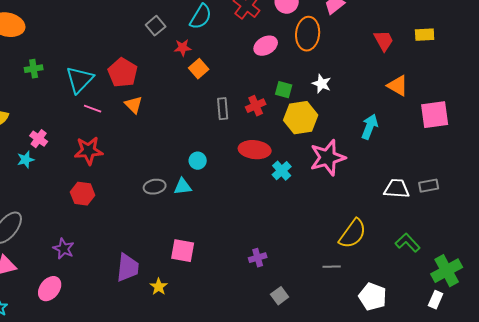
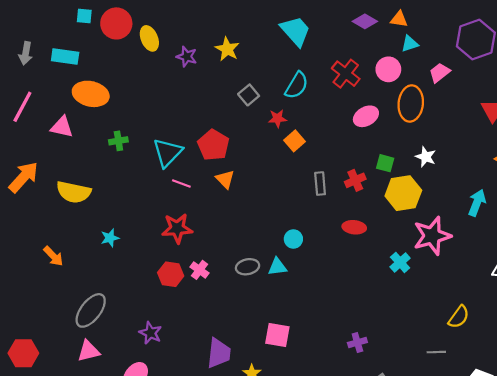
pink cross: (39, 139) -> (200, 270), moved
red ellipse: (255, 150) -> (354, 227), size x0.7
cyan cross: (282, 171) -> (400, 262), moved
yellow semicircle: (353, 234) -> (459, 317), size x0.7

